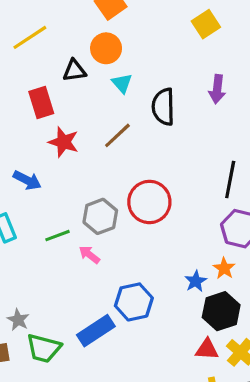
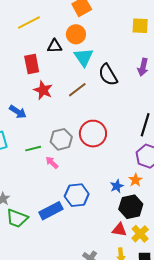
yellow square: (206, 24) -> (140, 26), turned 30
cyan triangle: (122, 83) -> (84, 57), size x1.5
black semicircle: (163, 107) -> (108, 75), turned -35

